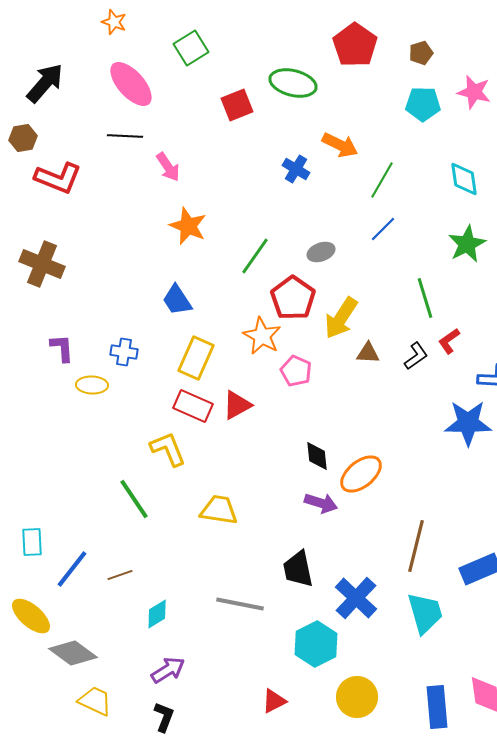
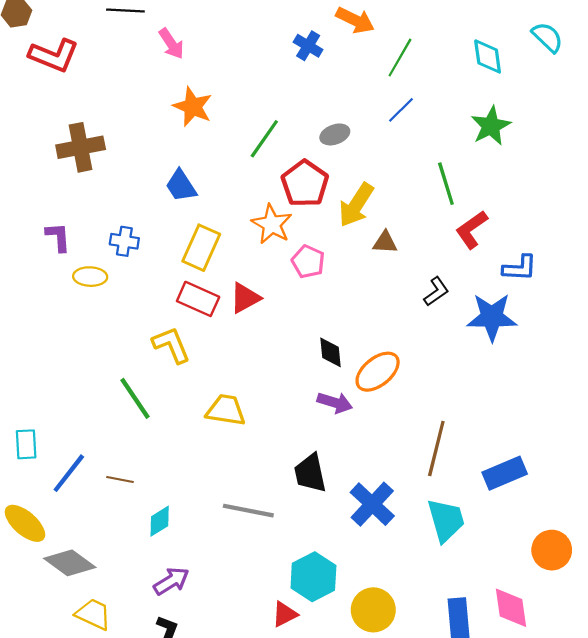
brown cross: (42, 264) -> (81, 147), moved, turned -33
red L-shape: (449, 341) -> (472, 230), size x1.4
black L-shape: (416, 356) -> (436, 292), moved
brown line: (120, 575) -> (120, 480), turned 30
cyan hexagon: (316, 644) -> (313, 577), moved

